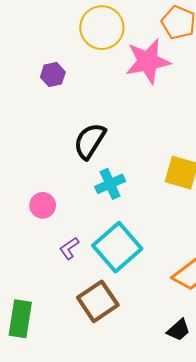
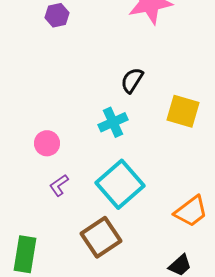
black semicircle: (90, 141) -> (132, 80), moved, size x0.7
purple L-shape: (69, 248) -> (59, 185), moved

